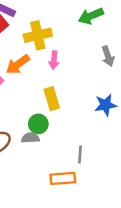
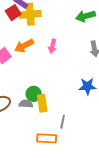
yellow cross: (38, 35) -> (30, 14), moved
yellow rectangle: (52, 99) -> (42, 103), moved

